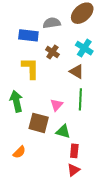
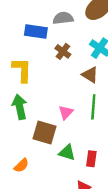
yellow L-shape: (30, 68) -> (22, 70), moved
green triangle: (63, 131) -> (67, 153), moved
red rectangle: (74, 151) -> (91, 159), moved

